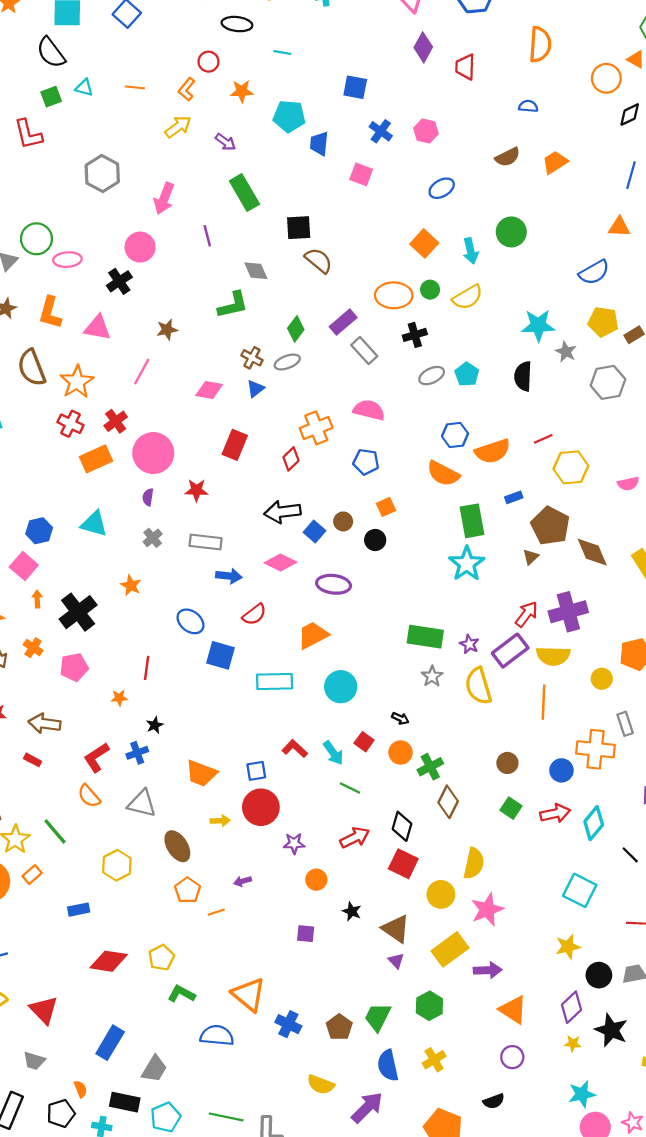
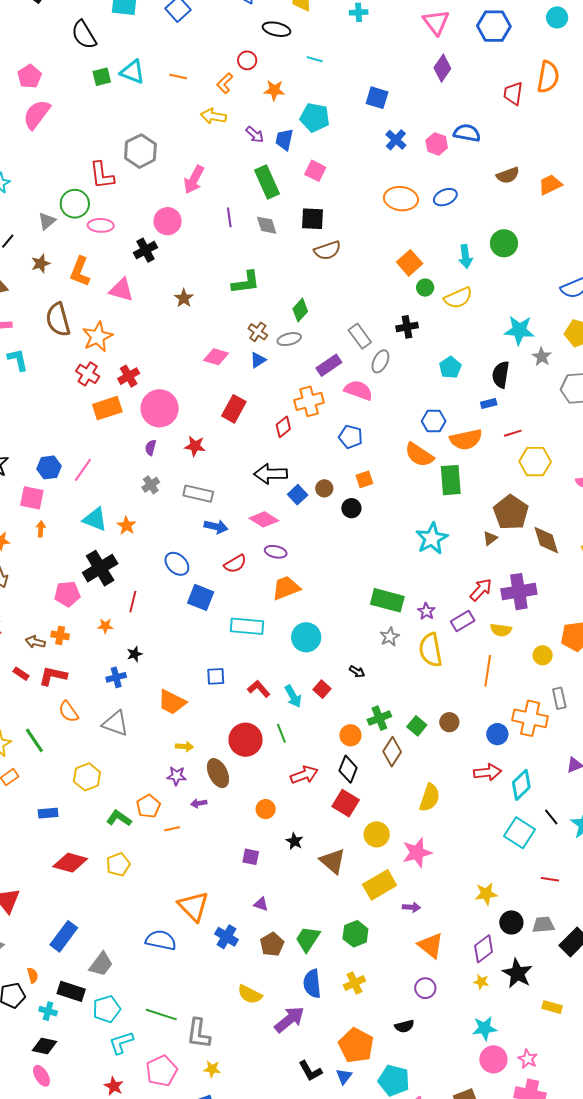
black semicircle: (51, 53) -> (84, 35), moved
red trapezoid: (465, 67) -> (513, 93), moved
cyan triangle: (84, 88) -> (132, 72), size x1.5
blue semicircle: (528, 106) -> (467, 133), moved, size x1.5
yellow arrow: (178, 127) -> (213, 116), turned -140
red L-shape: (28, 134) -> (102, 175), moved
blue trapezoid: (319, 144) -> (284, 140), moved
pink square: (361, 174) -> (315, 171), moved
orange square: (424, 243) -> (410, 263), moved
brown semicircle: (319, 260) -> (327, 250), turned 116
gray diamond: (256, 271) -> (267, 225), moved
orange ellipse: (394, 295) -> (401, 199), moved
purple rectangle: (343, 322) -> (329, 365), moved
brown star: (167, 330) -> (184, 298), turned -30
pink line: (142, 372) -> (83, 470), moved
gray ellipse: (432, 376) -> (380, 361), moved, turned -45
blue rectangle: (514, 497) -> (489, 404), moved
green rectangle: (472, 521) -> (451, 480), moved
cyan triangle: (94, 524) -> (95, 519), moved
pink square: (24, 566) -> (32, 498), turned -35
purple ellipse: (334, 584) -> (276, 552), moved, size x0.7
black cross: (78, 612) -> (100, 568), moved
orange cross: (33, 648) -> (60, 635), moved, turned -30
purple rectangle: (510, 651) -> (463, 621), size x0.7
yellow semicircle: (553, 656) -> (501, 630), size x0.7
brown arrow: (45, 724) -> (35, 642), size x0.7
orange circle: (401, 753) -> (350, 735), moved
red L-shape: (96, 757) -> (53, 676), moved, turned 40
blue square: (256, 771) -> (216, 676), moved
green line: (350, 788) -> (281, 733), moved, turned 36
red circle: (261, 807) -> (246, 740), moved
green square: (511, 808) -> (417, 726), moved
purple star: (294, 843) -> (176, 776), moved
brown ellipse: (177, 846) -> (218, 773), moved
yellow semicircle: (474, 863) -> (430, 798), moved
cyan square: (580, 890) -> (519, 833), moved
purple triangle: (396, 961) -> (261, 904), moved, turned -35
purple arrow: (488, 970) -> (411, 907), size x0.7
green L-shape: (181, 994) -> (119, 818), moved

